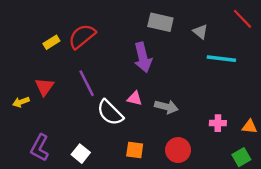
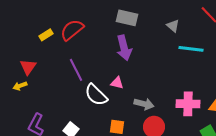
gray rectangle: (160, 22) -> (127, 18), moved
red triangle: (44, 87) -> (28, 67), moved
gray arrow: (166, 107) -> (144, 104), moved
pink cross: (218, 123) -> (188, 104), size x1.6

